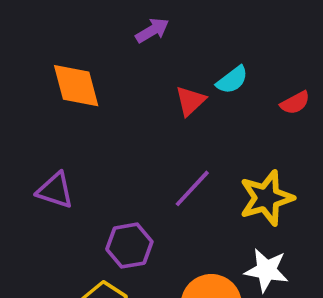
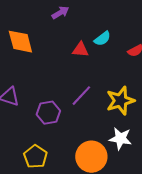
red triangle: (190, 101) -> (80, 50), turned 48
purple hexagon: (129, 246) -> (48, 113), moved

